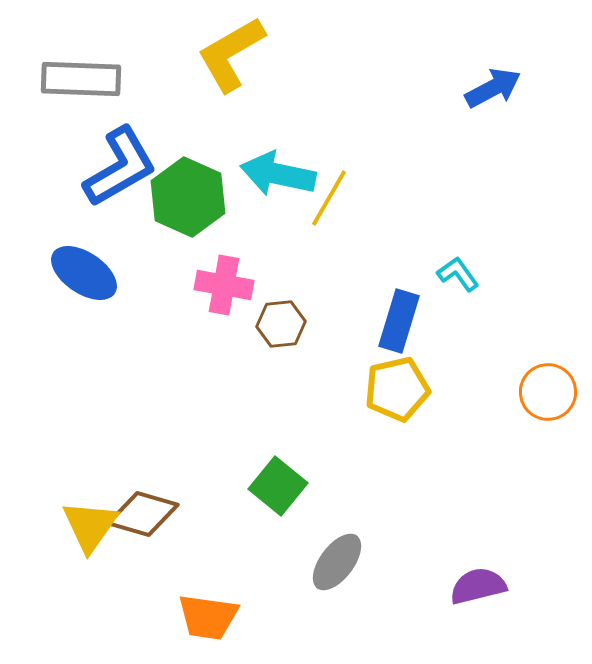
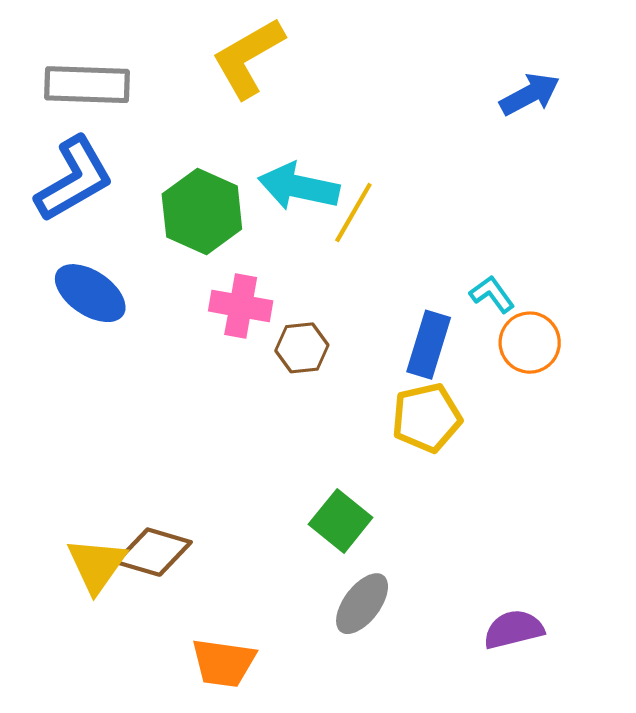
blue L-shape: (120, 167) -> (74, 179), moved
orange circle: (548, 392) -> (530, 343), moved
green square: (278, 486) -> (341, 521), moved

